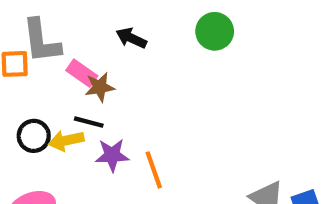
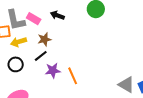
pink rectangle: (82, 73) -> (34, 19), moved
black line: (89, 122) -> (41, 56), turned -48
yellow arrow: (66, 141) -> (19, 42), moved

